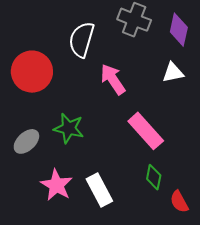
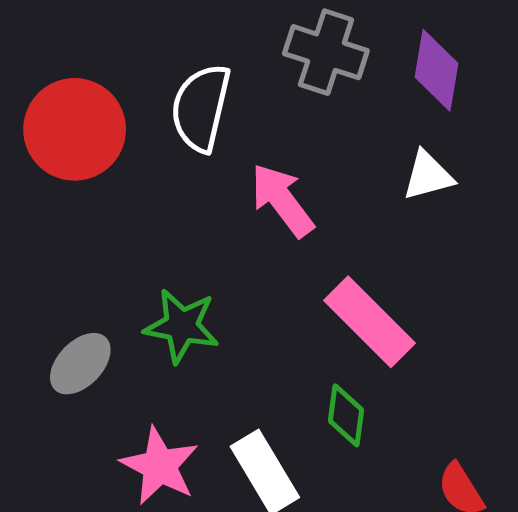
red circle: (32, 72) -> (75, 129), moved
green diamond: (154, 177) -> (346, 415), moved

